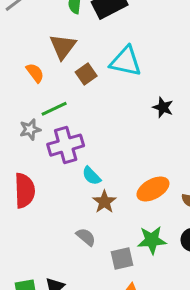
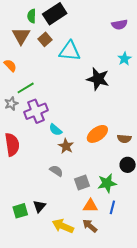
brown triangle: (63, 47) -> (21, 36), moved
brown square: (86, 74) -> (45, 39), moved
black star: (163, 107) -> (98, 79), size x1.6
green star: (152, 240) -> (107, 183), moved

